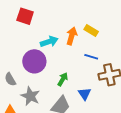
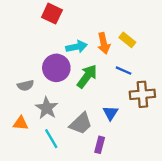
orange arrow: (72, 36) -> (104, 43), turned 144
gray semicircle: (10, 79) -> (26, 85), turned -80
green arrow: (63, 79) -> (87, 76), moved, size x1.5

